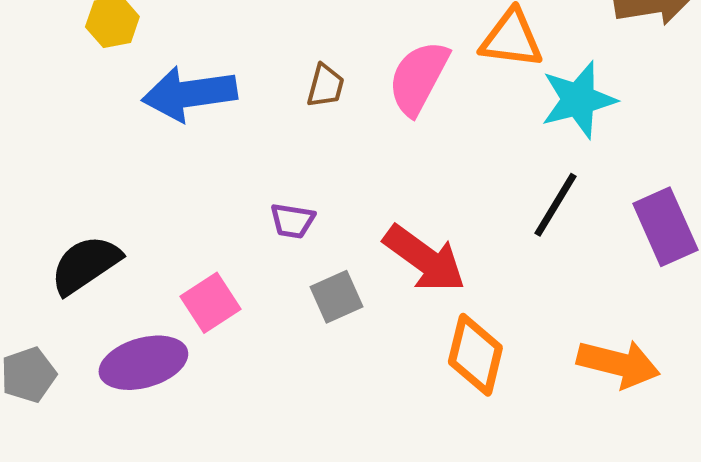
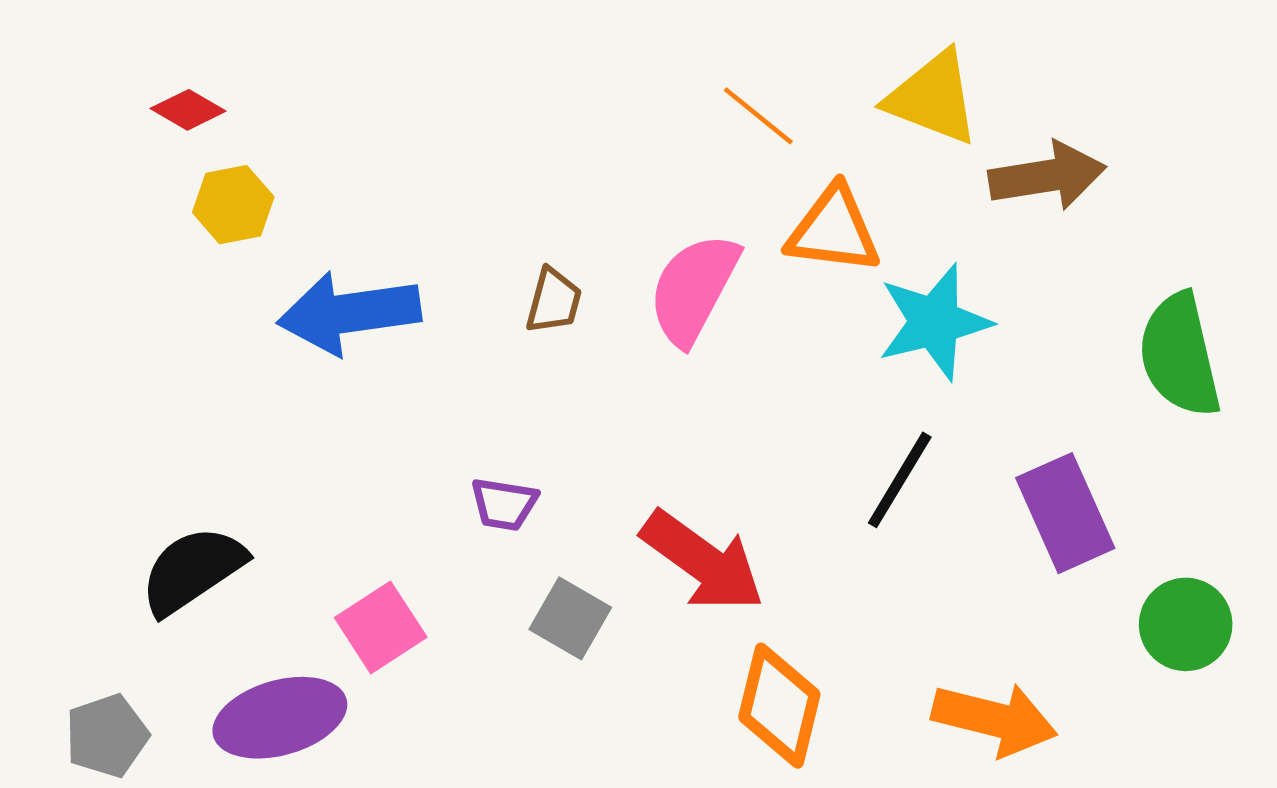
gray square: (336, 297) -> (570, 618), turned -36

